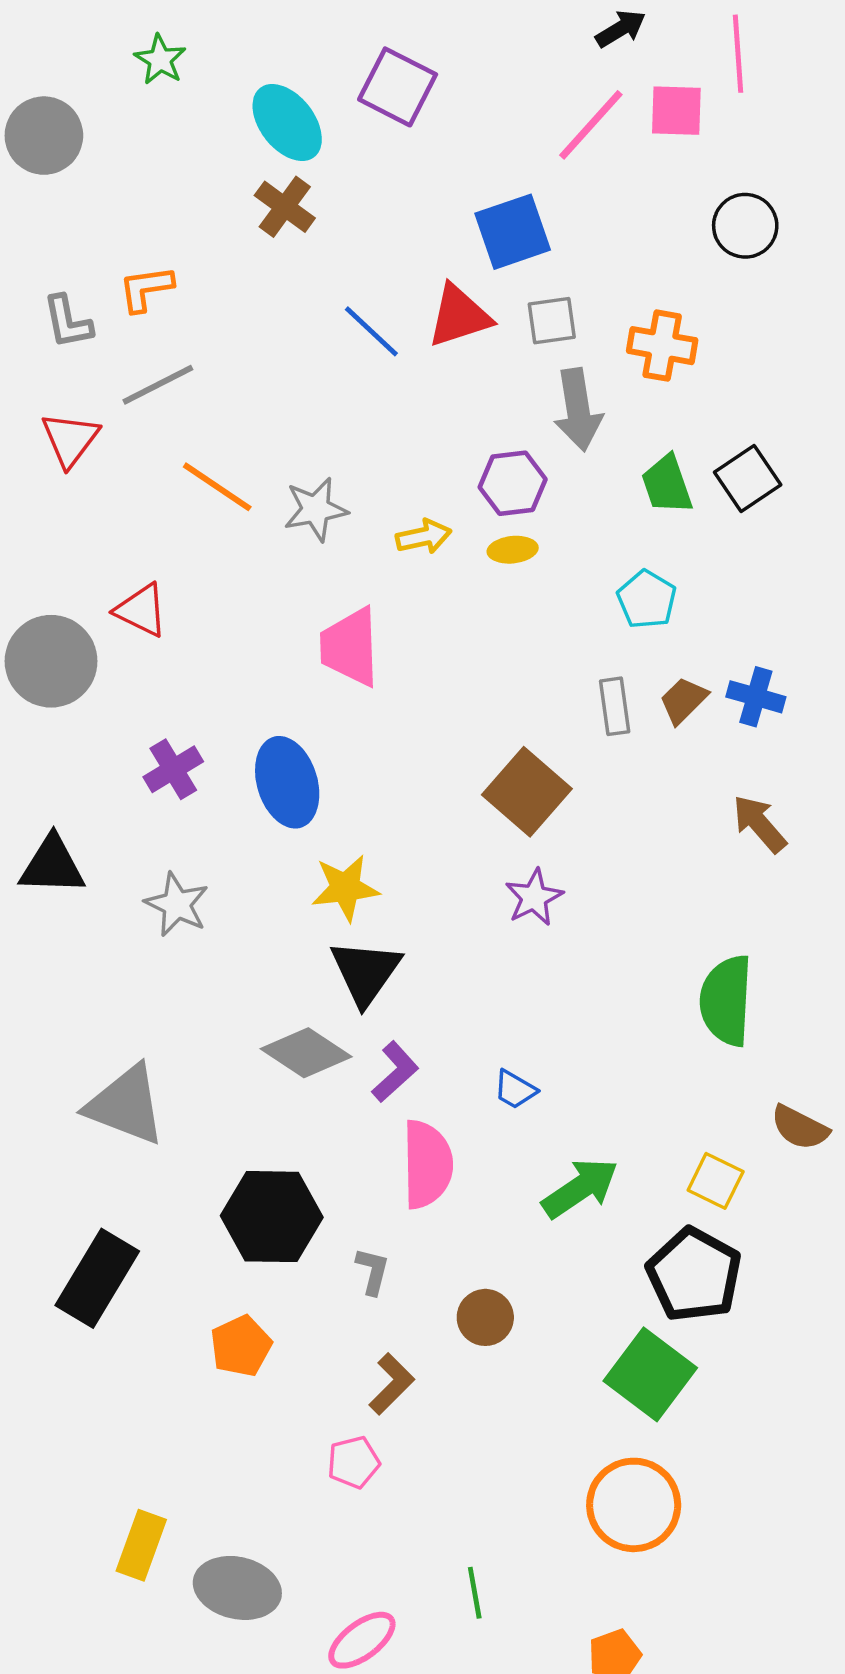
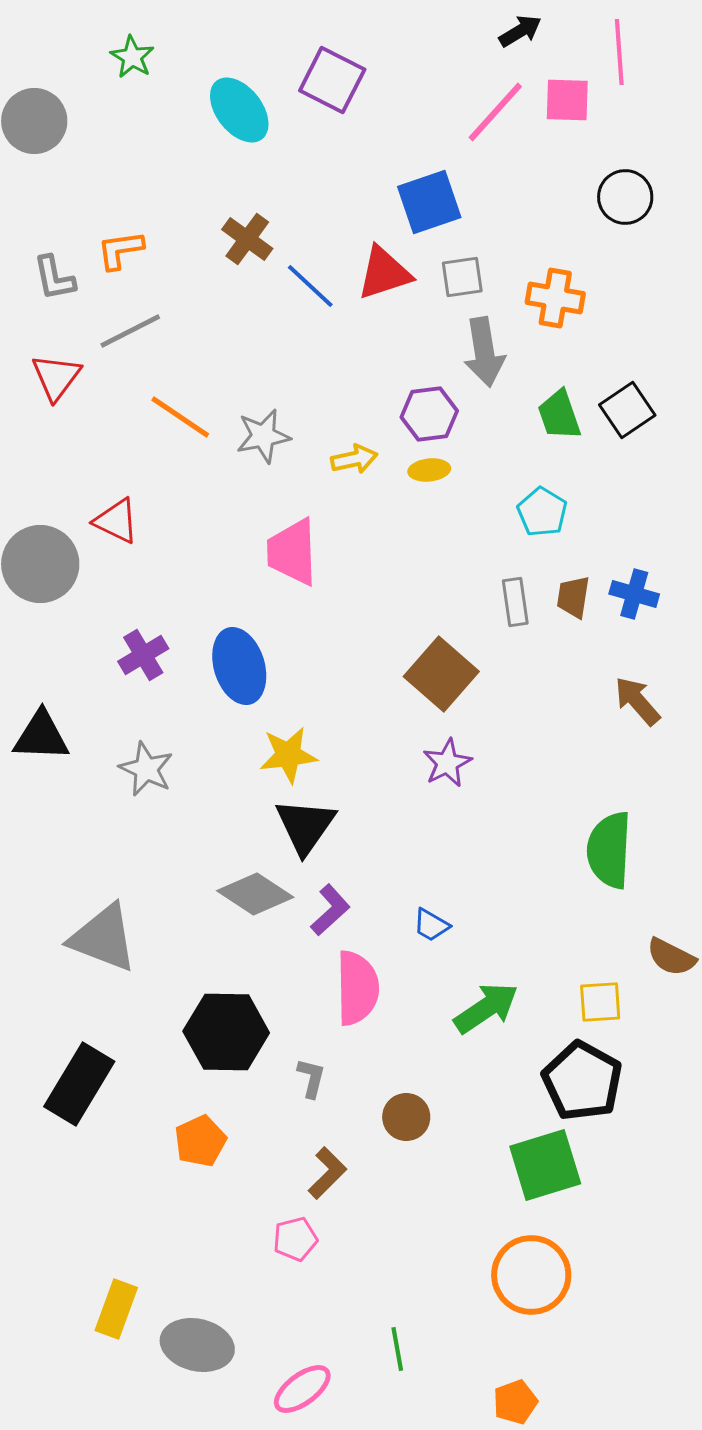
brown cross: (285, 207) -> (247, 239), moved
brown trapezoid: (683, 700) -> (573, 597), turned -36
yellow square: (716, 1181) -> (600, 1002), turned -30
green square: (650, 1374) -> (545, 1165), turned 36

